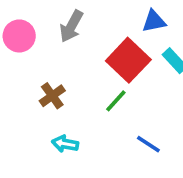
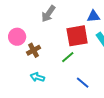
pink circle: (19, 36) -> (17, 37), moved
red square: (128, 60) -> (77, 36), turned 30

